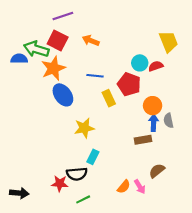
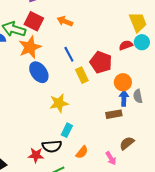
cyan circle: (140, 63) -> (142, 42), moved
blue line: (95, 76) -> (69, 54), turned 56
orange semicircle: (124, 187) -> (82, 152), moved

